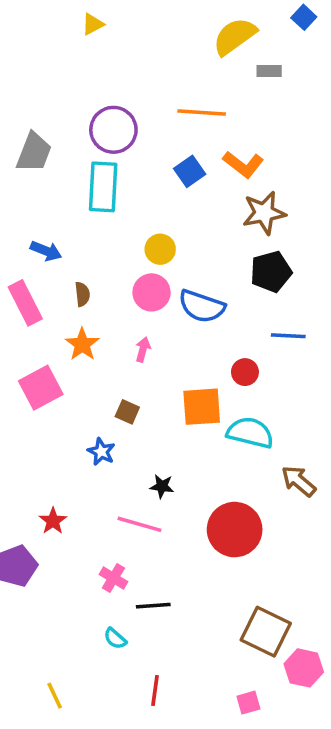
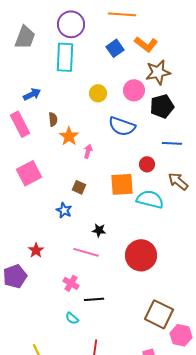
blue arrow: (46, 251) -> (32, 94), turned -48
pink circle: (152, 292) -> (134, 90), moved
orange star: (82, 344) -> (69, 136), moved
brown arrow: (299, 481) -> (178, 181), moved

